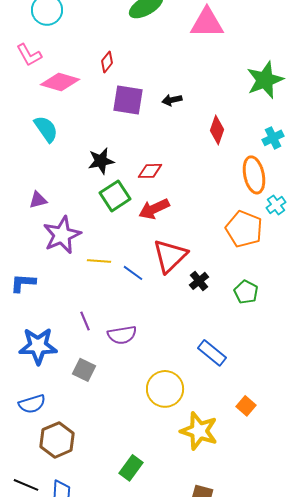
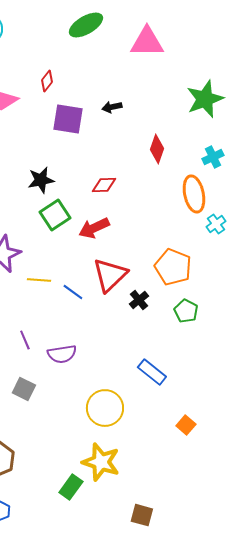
black arrow: (172, 100) -> (112, 107), moved
red diamond: (150, 171) -> (104, 185), moved
orange pentagon: (244, 229) -> (173, 267), moved
yellow star: (199, 431) -> (101, 462), moved

